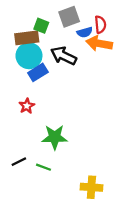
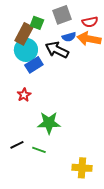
red semicircle: (100, 25) -> (90, 22), turned 84
blue semicircle: (85, 32) -> (69, 37), moved
brown rectangle: (27, 38) -> (24, 34), turned -55

